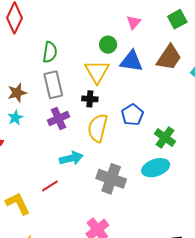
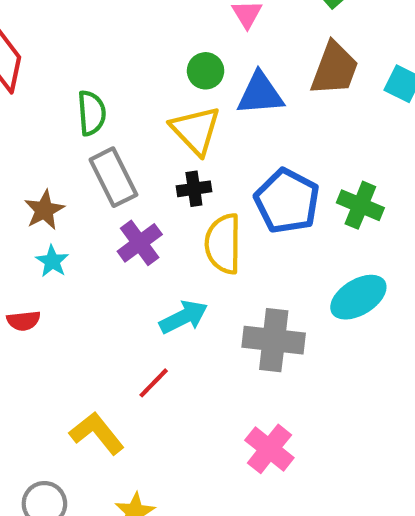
blue pentagon: (132, 115) -> (287, 201), size x1.4
green cross: (165, 138) -> (360, 205), moved

